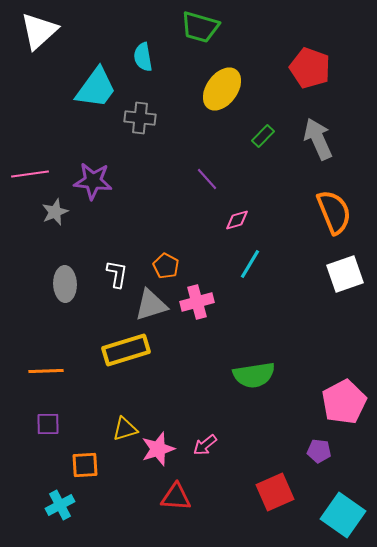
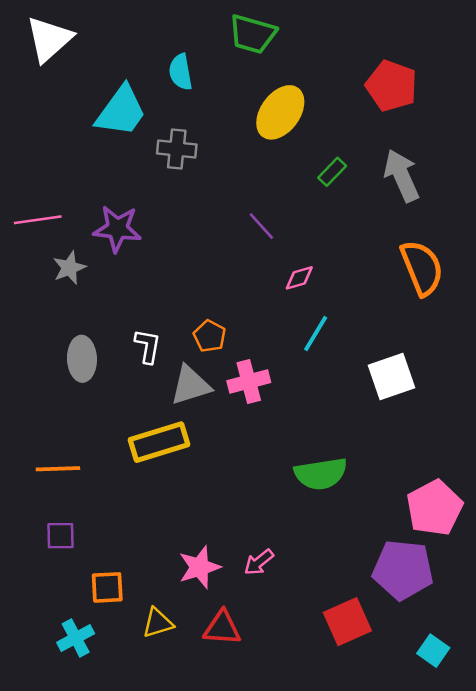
white square: (345, 274) -> (392, 376), moved
yellow triangle: (125, 429) -> (158, 623), moved
purple pentagon: (319, 451) -> (403, 570), size x2.0
cyan square: (343, 515) -> (433, 651), size x0.6

